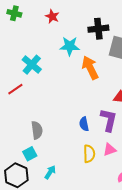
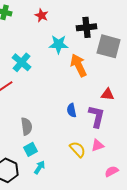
blue semicircle: (84, 124) -> (72, 110), moved
cyan square: (30, 154) -> (31, 149), moved
yellow semicircle: (89, 154) -> (78, 149), turned -42

